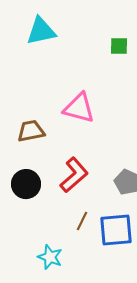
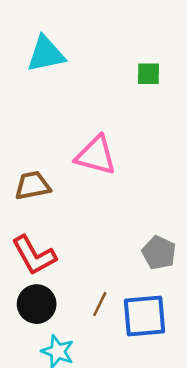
red L-shape: (74, 175) -> (34, 255), moved, turned 102
black circle: (26, 184) -> (37, 304), moved

